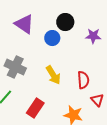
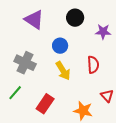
blue circle: (52, 38) -> (60, 46), moved
red semicircle: (83, 80) -> (93, 65), moved

